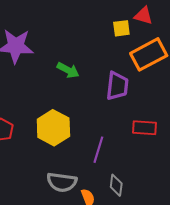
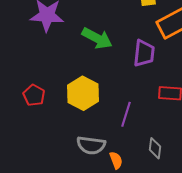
green arrow: (68, 70) -> (97, 38), size x1.4
gray diamond: (116, 185) -> (155, 148), moved

